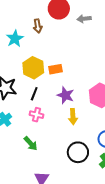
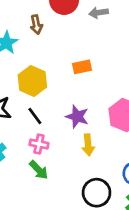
orange rectangle: (56, 69) -> (82, 67), moved
black line: (34, 94) -> (35, 116), turned -56
green arrow: (31, 143) -> (39, 170), moved

